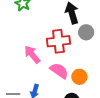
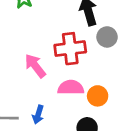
pink semicircle: (59, 71) -> (71, 88), turned -36

